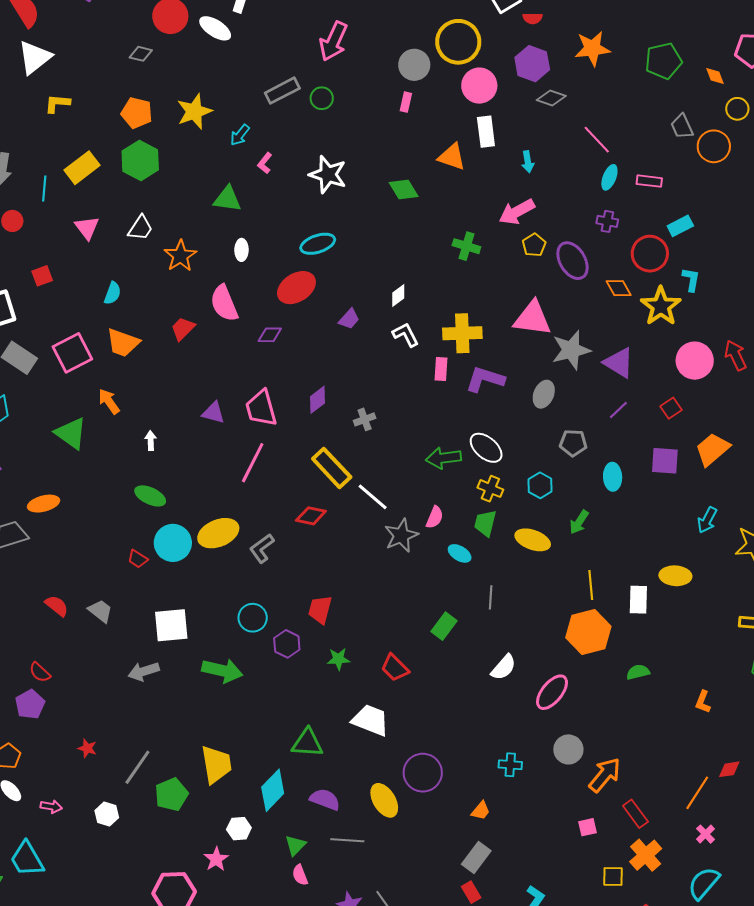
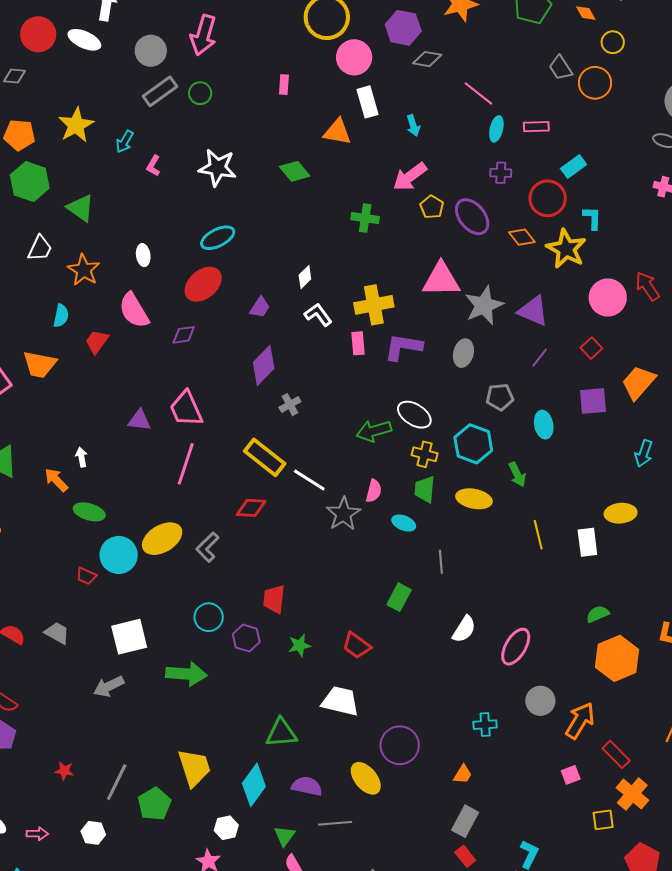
gray circle: (414, 65) -> (151, 51), moved
green triangle: (227, 199) -> (81, 208), moved, turned 36
cyan semicircle: (113, 293) -> (61, 316), moved
purple diamond: (318, 400) -> (264, 365), moved, size x1.4
orange arrow: (109, 401) -> (56, 480), moved
cyan hexagon: (540, 485) -> (473, 444), size x1.5
green arrow: (579, 522) -> (517, 474), turned -50
orange hexagon: (588, 632) -> (617, 658), moved

